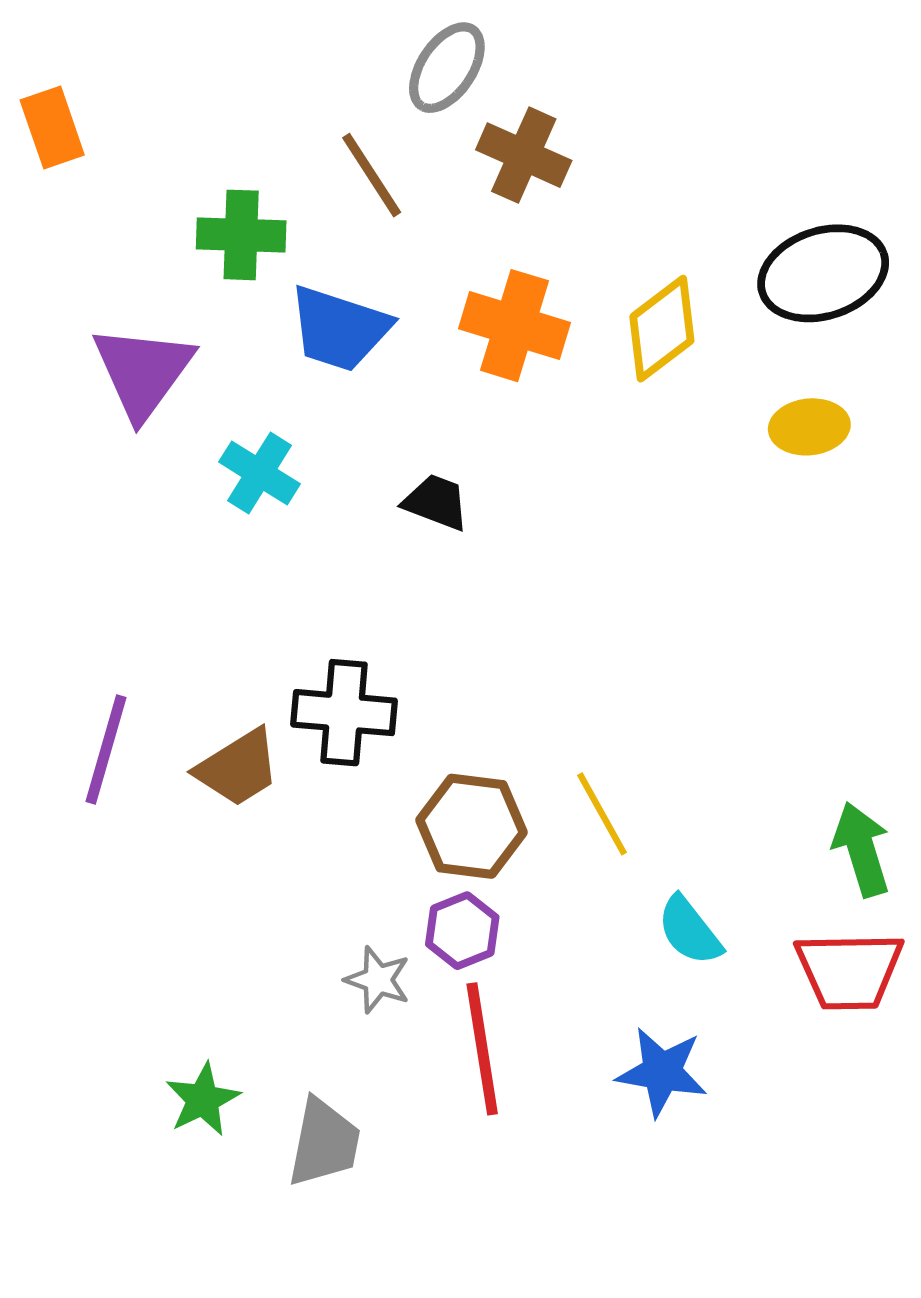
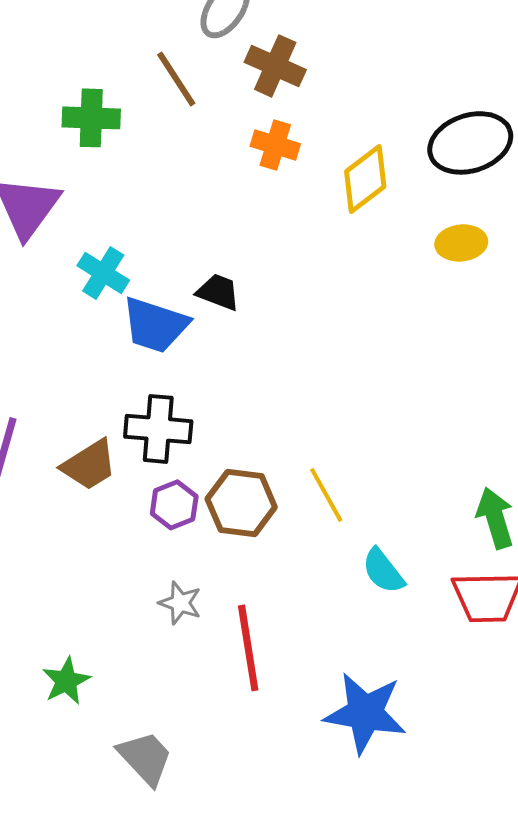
orange cross: (514, 326) -> (275, 145), moved, size x0.7
blue trapezoid: (339, 329) -> (155, 325), moved
purple hexagon: (462, 931) -> (174, 505), moved
blue star: (662, 1072) -> (365, 713), moved, size x1.4
gray trapezoid: (324, 1143) -> (145, 758), moved, turned -54

